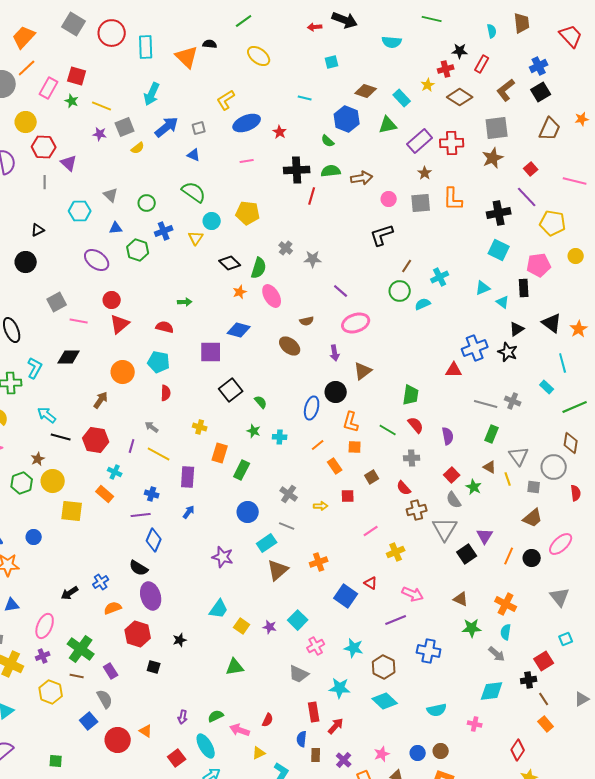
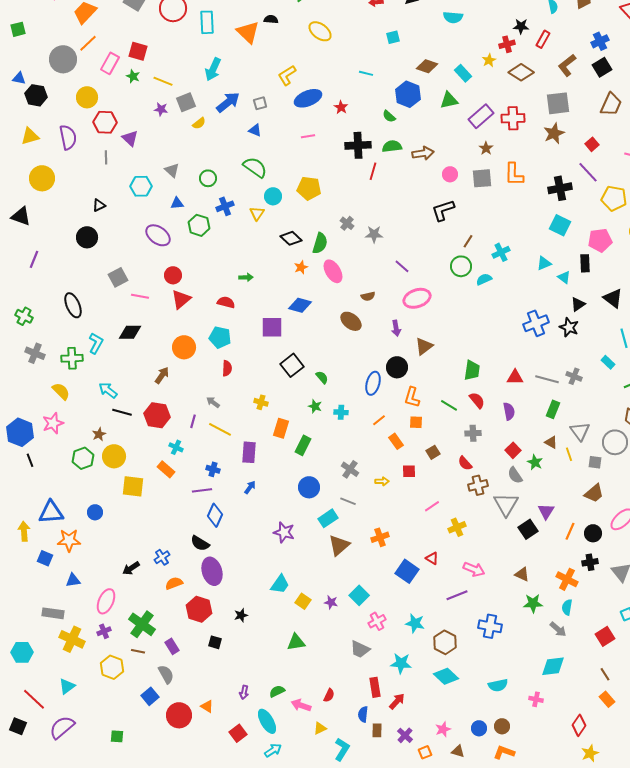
red triangle: (454, 370) -> (515, 377), moved
black cross: (529, 680) -> (590, 562), moved

